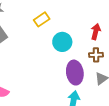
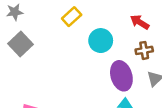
red arrow: (96, 32) -> (140, 22), turned -63

